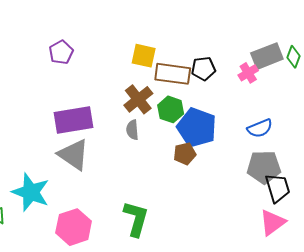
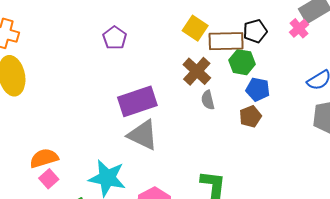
yellow square: (144, 56) -> (195, 28), turned 30
green hexagon: (171, 109) -> (242, 62), moved
blue pentagon: (197, 128) -> (258, 89), size x0.6
gray semicircle: (132, 130) -> (208, 100), moved

